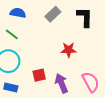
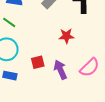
pink semicircle: (91, 82) -> (90, 67), turned 75

